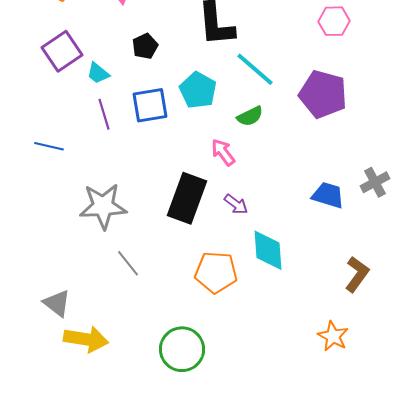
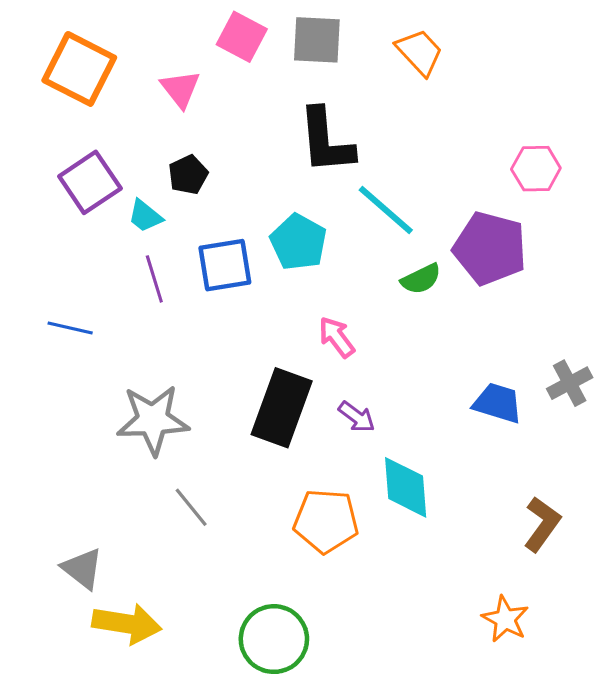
pink hexagon: (334, 21) -> (536, 169), moved
black pentagon: (145, 46) -> (188, 175), moved
green semicircle: (250, 116) -> (421, 279), moved

